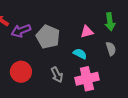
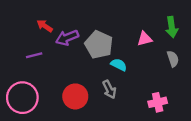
cyan semicircle: (80, 54) -> (119, 65), moved
red circle: (21, 72) -> (75, 96), moved
pink cross: (87, 79) -> (158, 102), moved, size x0.7

